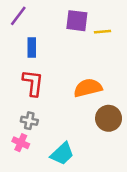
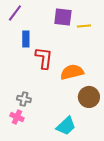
red L-shape: (33, 83) -> (44, 58), moved
cyan trapezoid: (62, 154) -> (66, 126), moved

